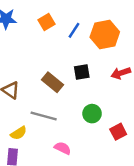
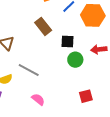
brown rectangle: (52, 82) -> (43, 26), moved
green circle: (92, 114) -> (75, 60), moved

